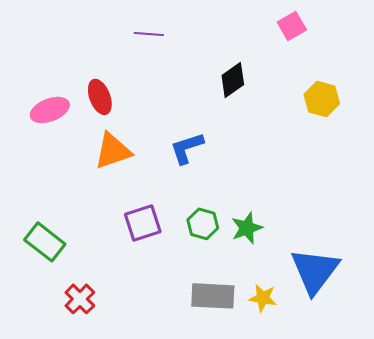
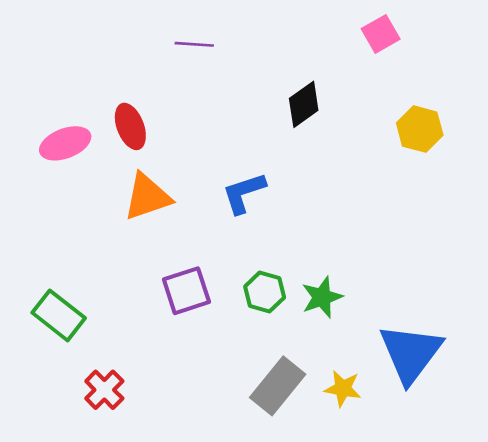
gray rectangle: (213, 296) -> (278, 386), turned -54

